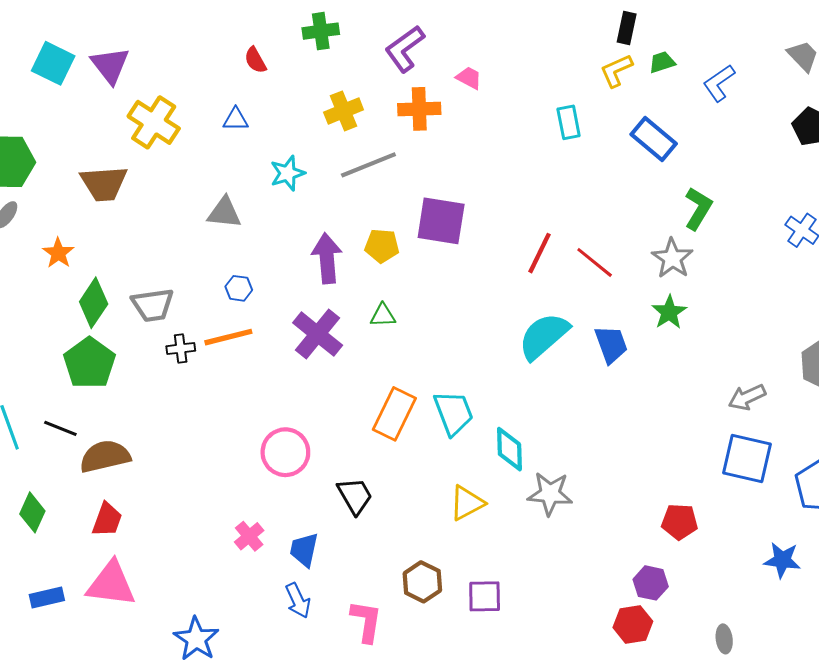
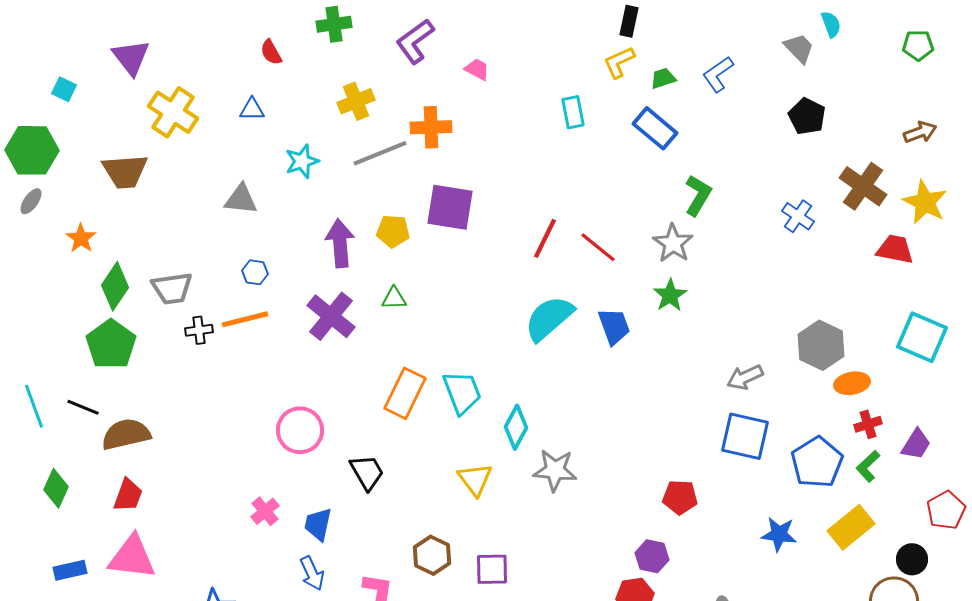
green trapezoid: (662, 62) -> (663, 78), moved
cyan square: (53, 63) -> (64, 89), moved, size x0.6
orange cross: (419, 109) -> (431, 127), moved
cyan diamond: (509, 449) -> (516, 427), turned 30
yellow triangle: (467, 503) -> (475, 479), turned -39

